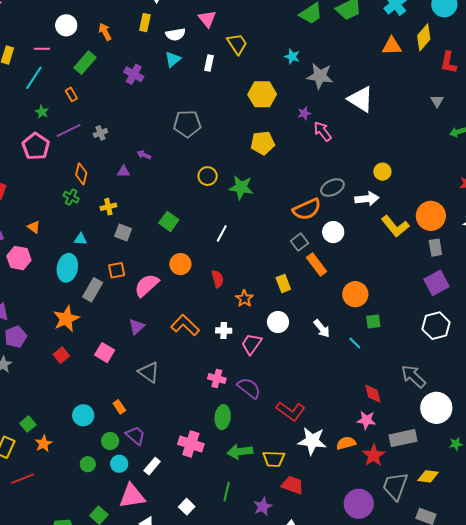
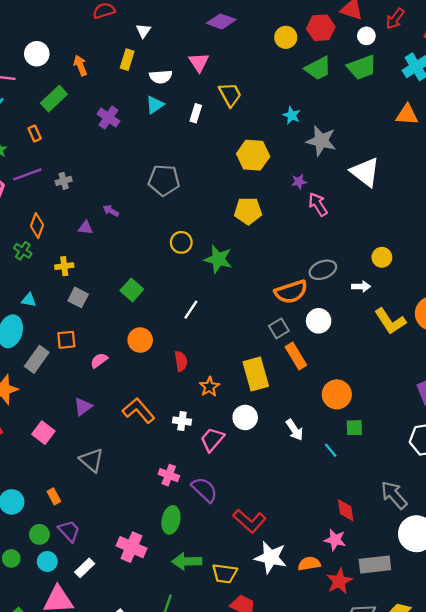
white arrow: (367, 199) -> (361, 287), size x0.7
yellow rectangle: (283, 284) -> (256, 374), size x1.6
pink semicircle: (147, 285) -> (99, 360), size x0.6

